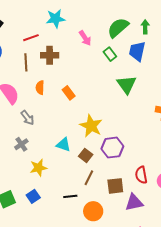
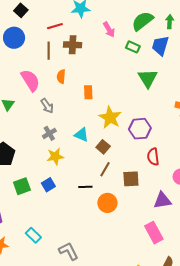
green rectangle: (110, 54) -> (133, 47), turned -32
orange rectangle: (69, 93) -> (88, 92), moved, turned 32
gray cross: (21, 144) -> (49, 133), moved
purple hexagon: (112, 148) -> (140, 129), moved
red semicircle: (141, 175) -> (153, 157), moved
purple triangle: (134, 202) -> (162, 200), moved

